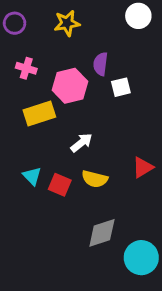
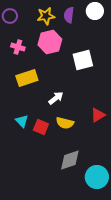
purple semicircle: (100, 64) -> (69, 15), moved
pink hexagon: (70, 86) -> (50, 42), moved
white square: (121, 87) -> (83, 60), size x1.5

